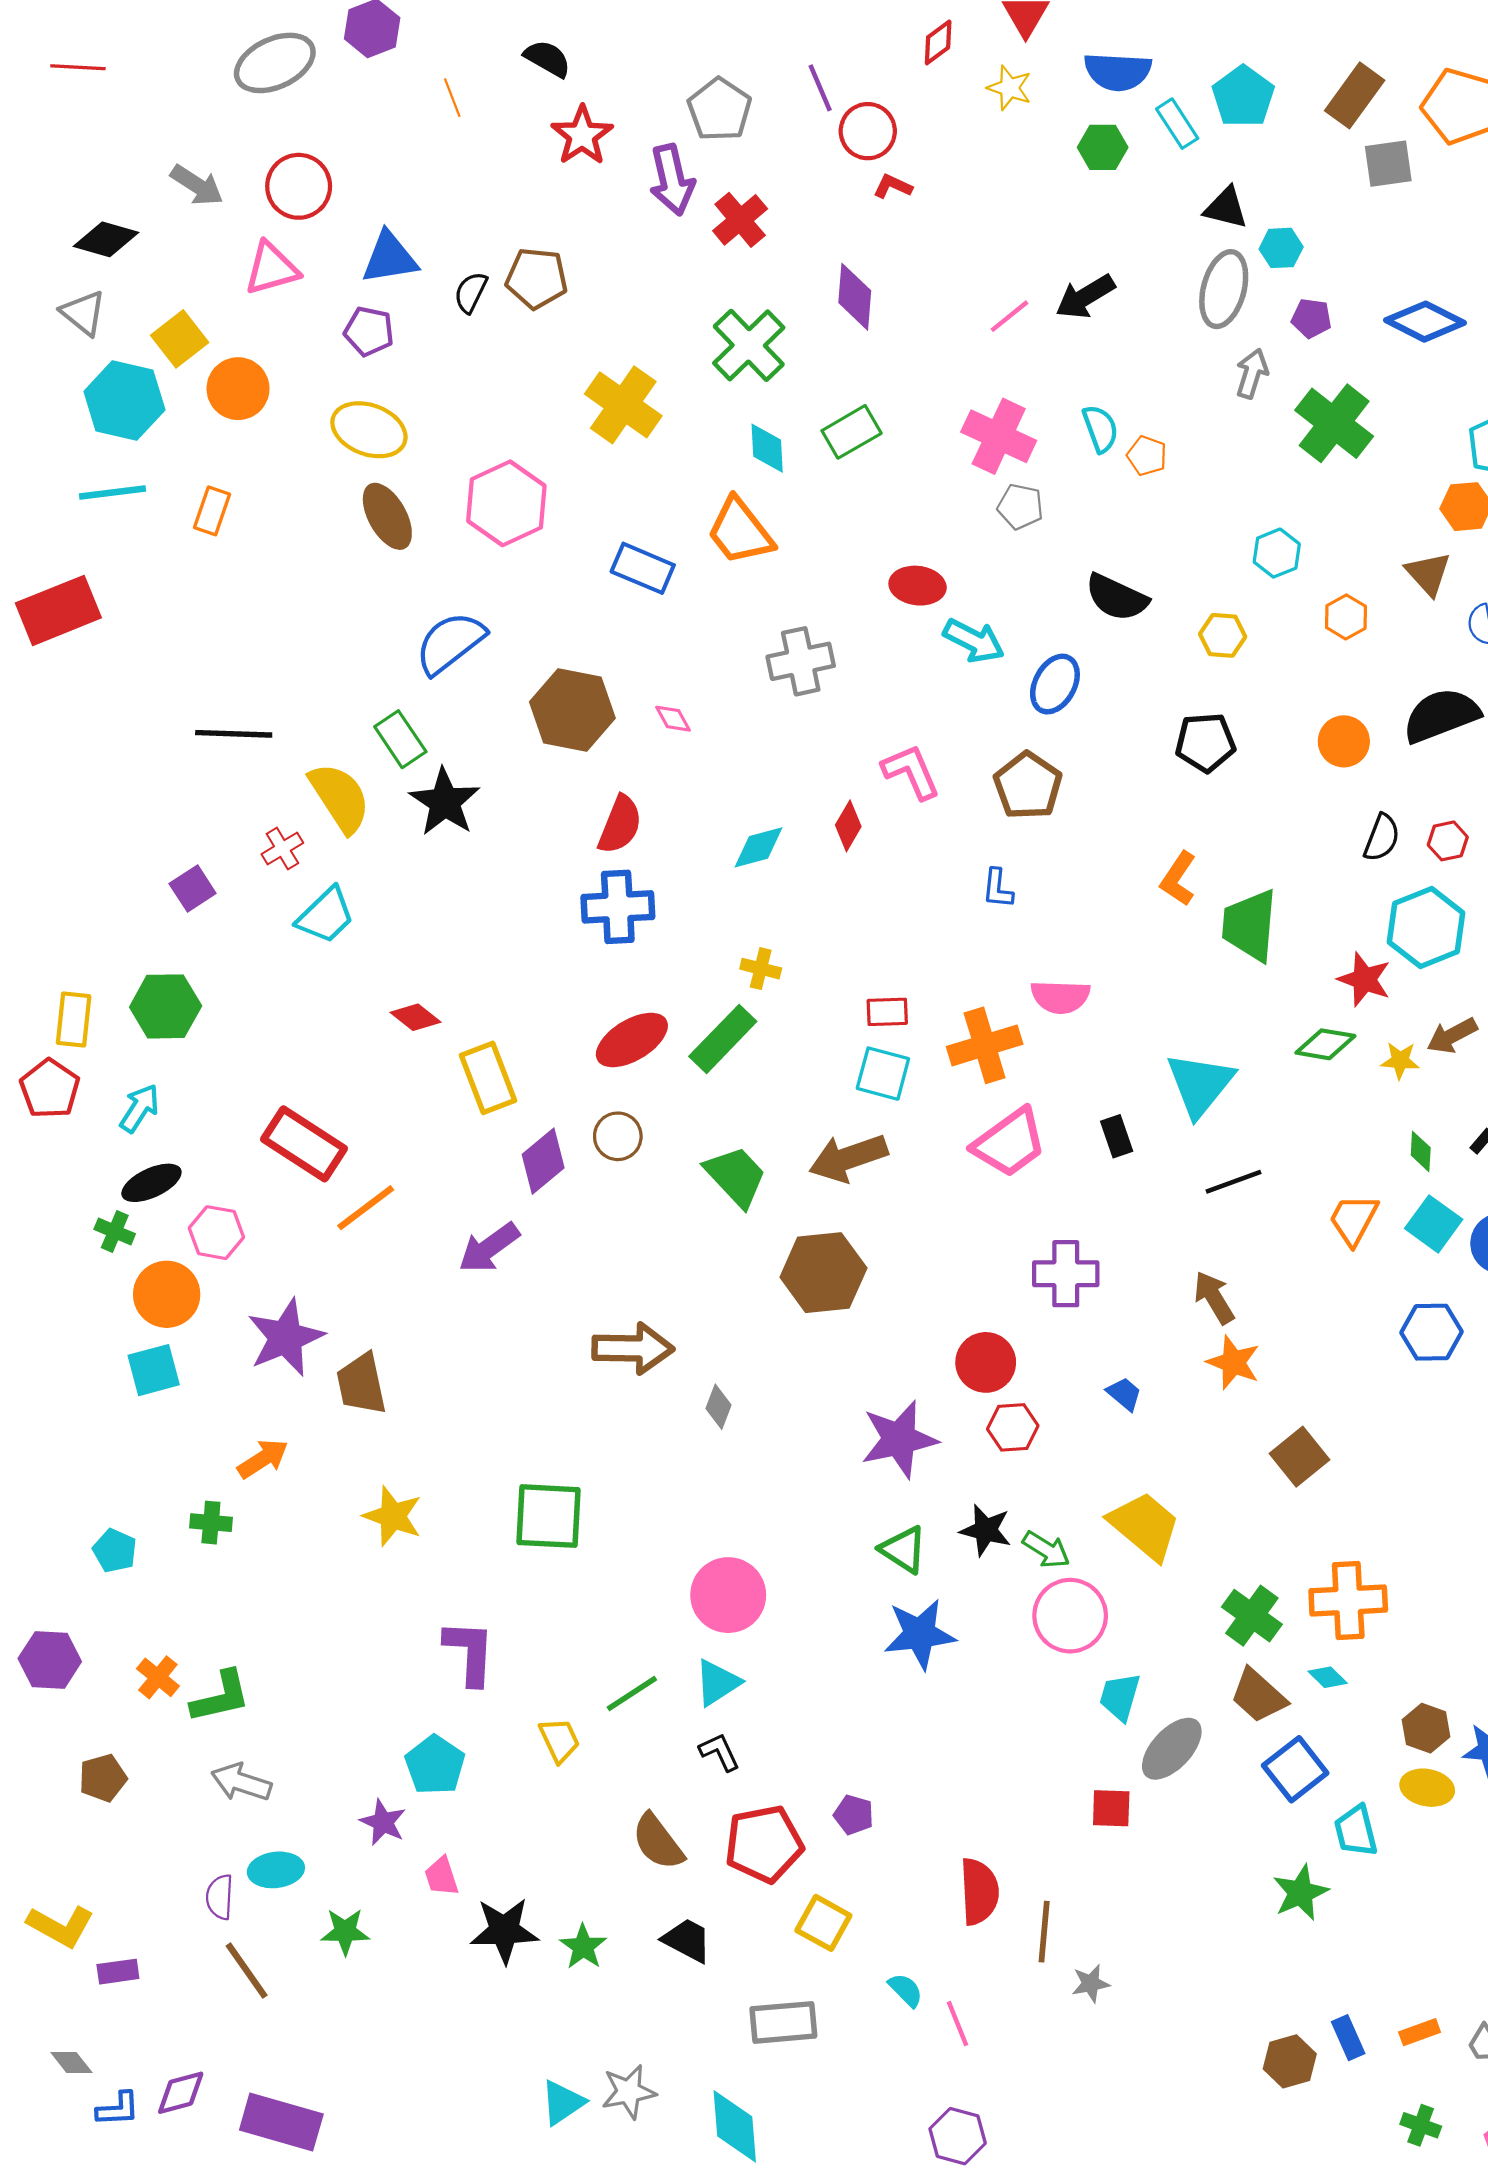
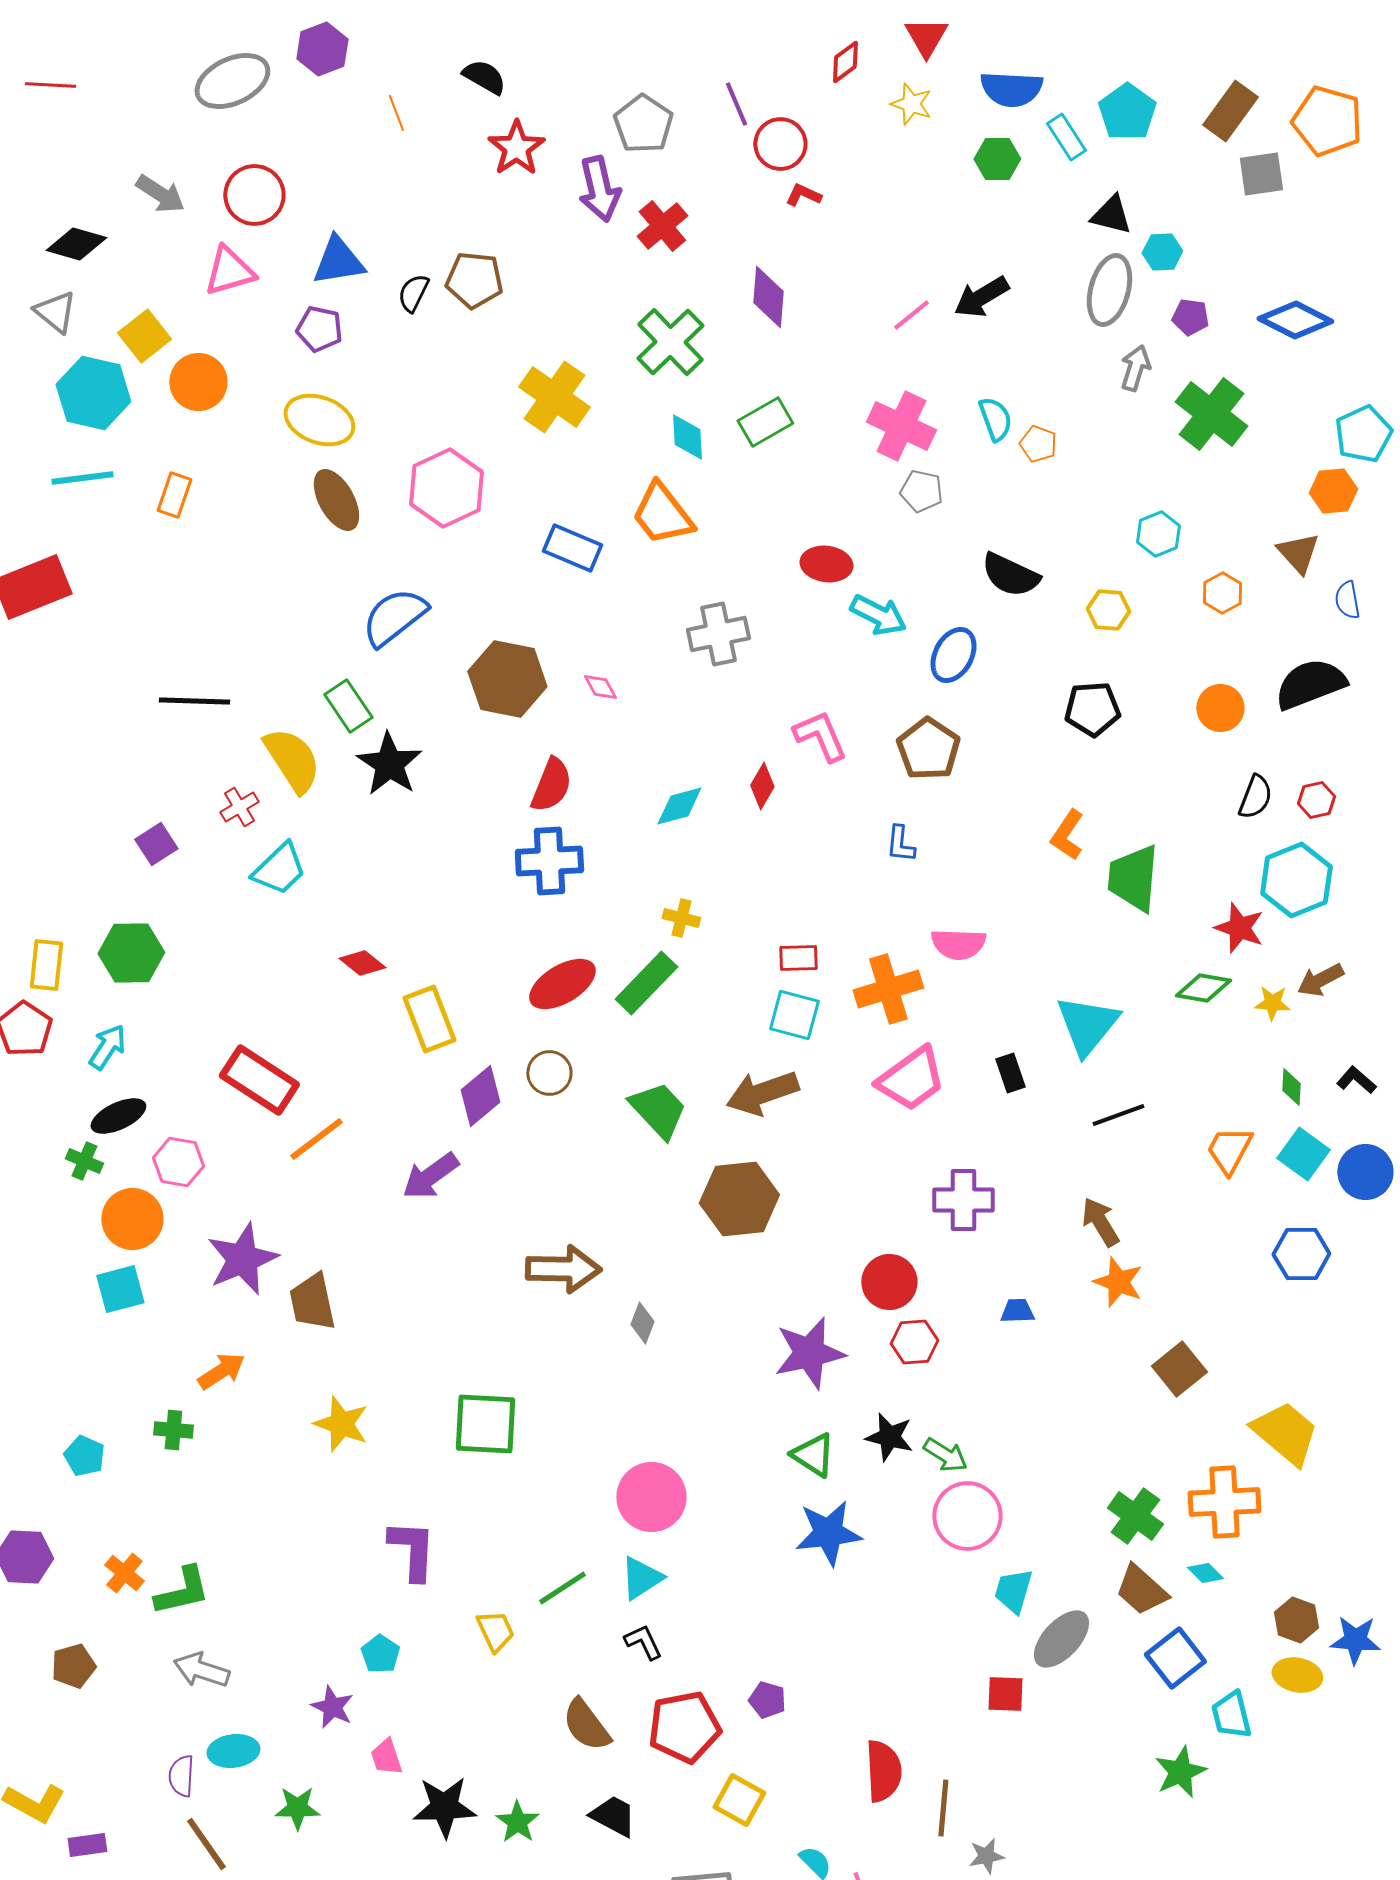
blue trapezoid: (1124, 1394) -> (1017, 1311), turned -42
yellow trapezoid: (1145, 1526) -> (1285, 1433), moved
cyan pentagon: (435, 1765) -> (380, 1654), size x0.7

